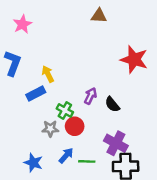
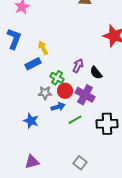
purple cross: (116, 143) -> (85, 95), moved
blue arrow: (66, 155) -> (58, 107), moved, turned 32
green line: (87, 161) -> (75, 120), turned -32

